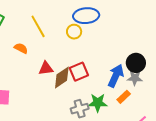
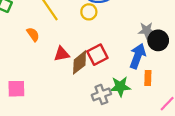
orange semicircle: (21, 48) -> (33, 34), turned 32
gray star: (135, 78) -> (147, 30), moved
orange rectangle: (124, 97) -> (148, 78), turned -40

